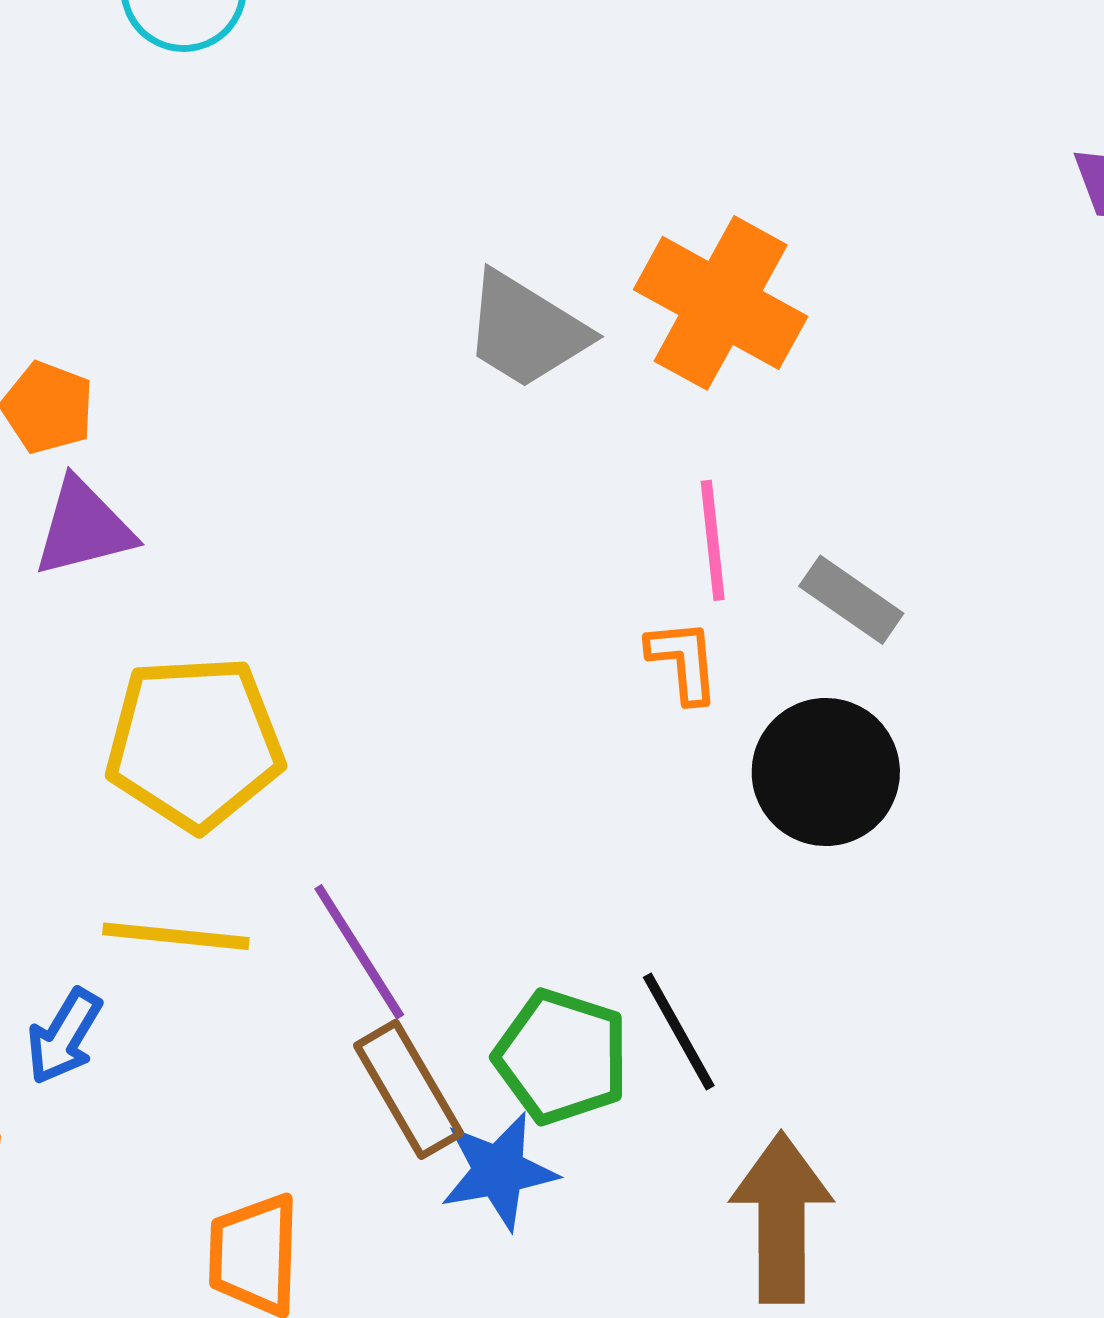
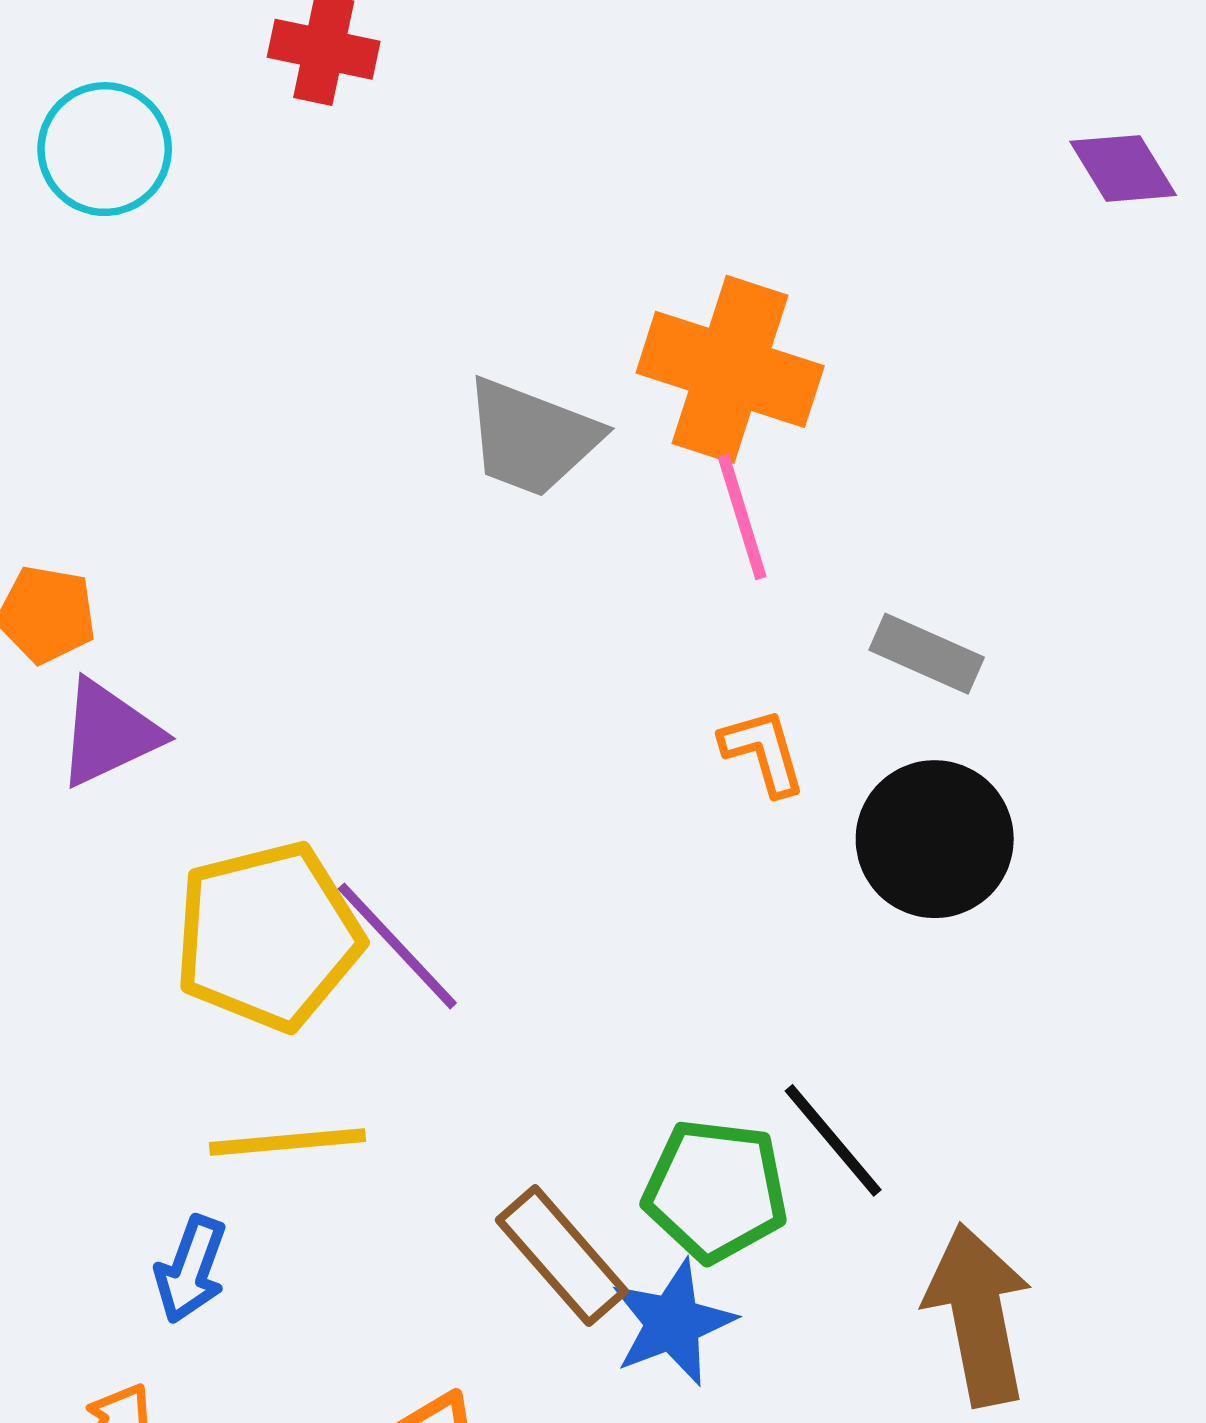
pink line: (713, 540) -> (742, 517), moved
purple line: (359, 952) -> (397, 946), moved

